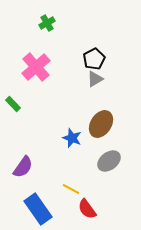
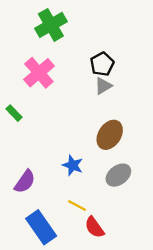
green cross: (47, 23) -> (51, 25), size x1.8
blue star: (72, 138) -> (73, 165), moved

